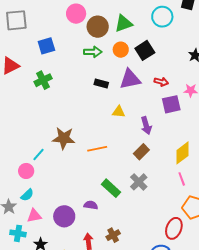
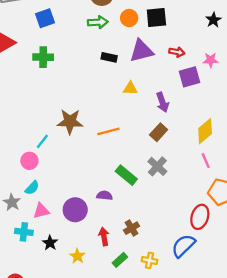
black square: (145, 50) -> (156, 18), turned 30
green cross: (43, 80) -> (43, 57), turned 30

